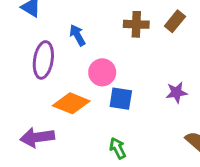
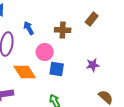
brown cross: (136, 24) -> (63, 30), moved
orange diamond: (71, 103) -> (25, 72), turned 35

